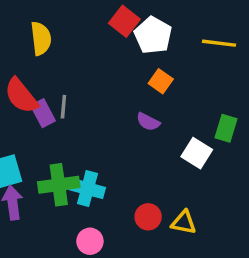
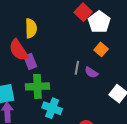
yellow semicircle: (41, 38) -> (31, 28), moved
gray line: (63, 107) -> (77, 68), moved
green cross: (59, 185) -> (37, 86), moved

